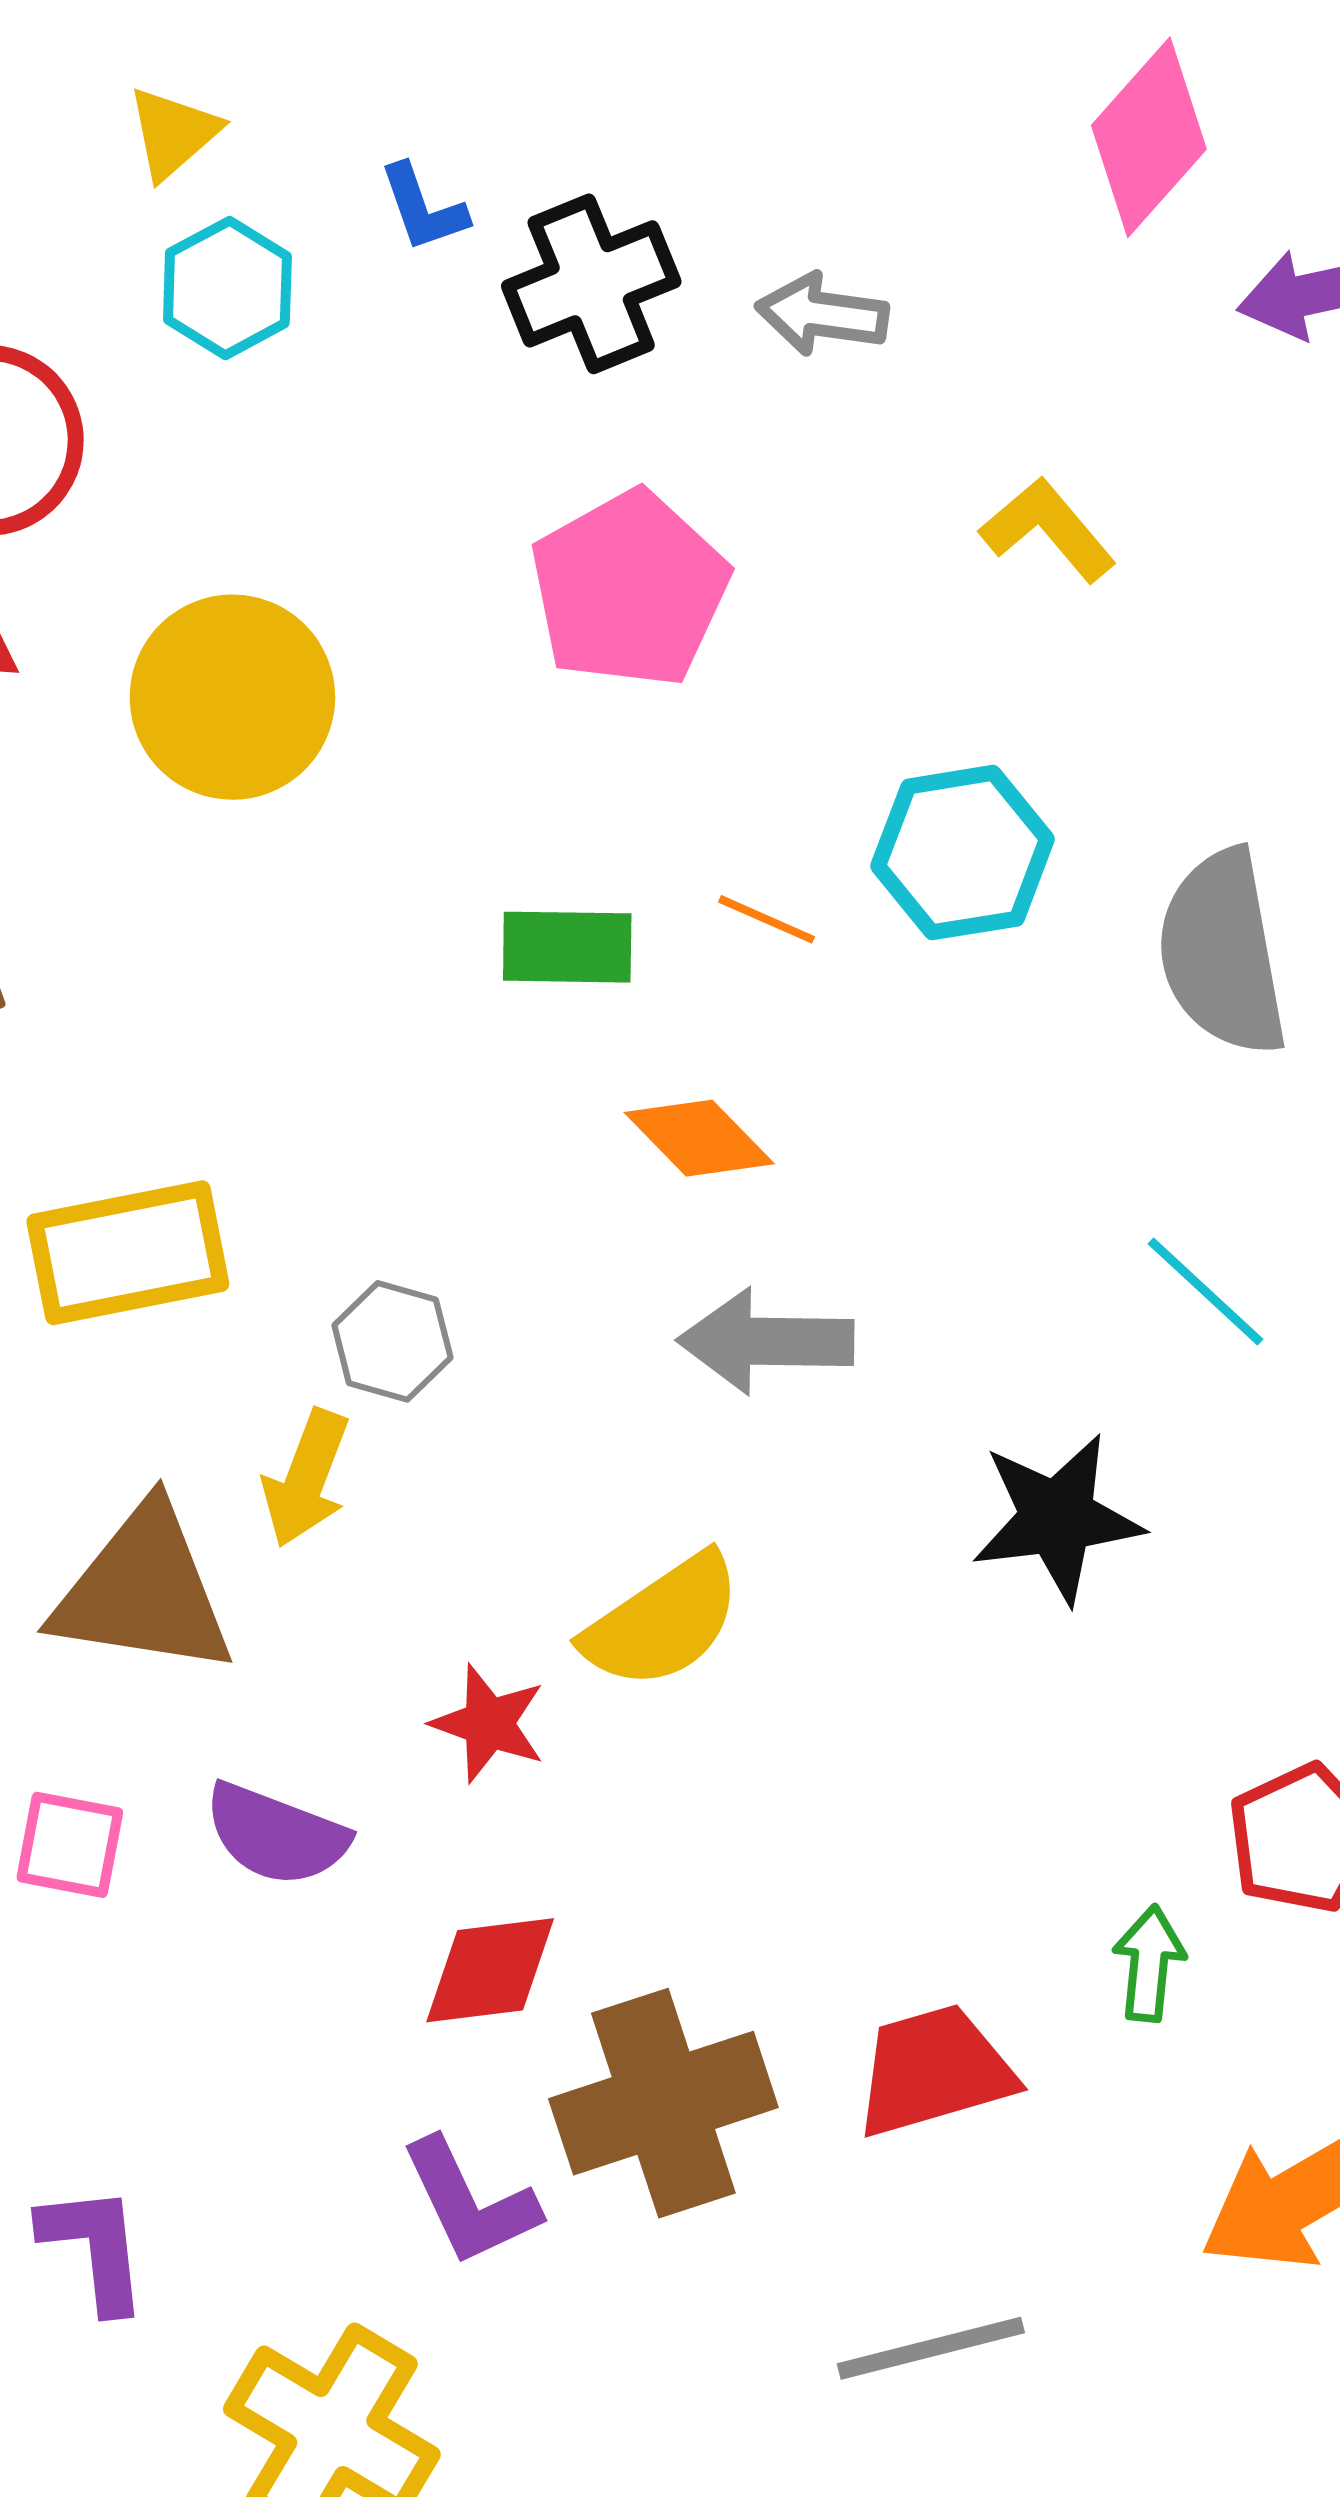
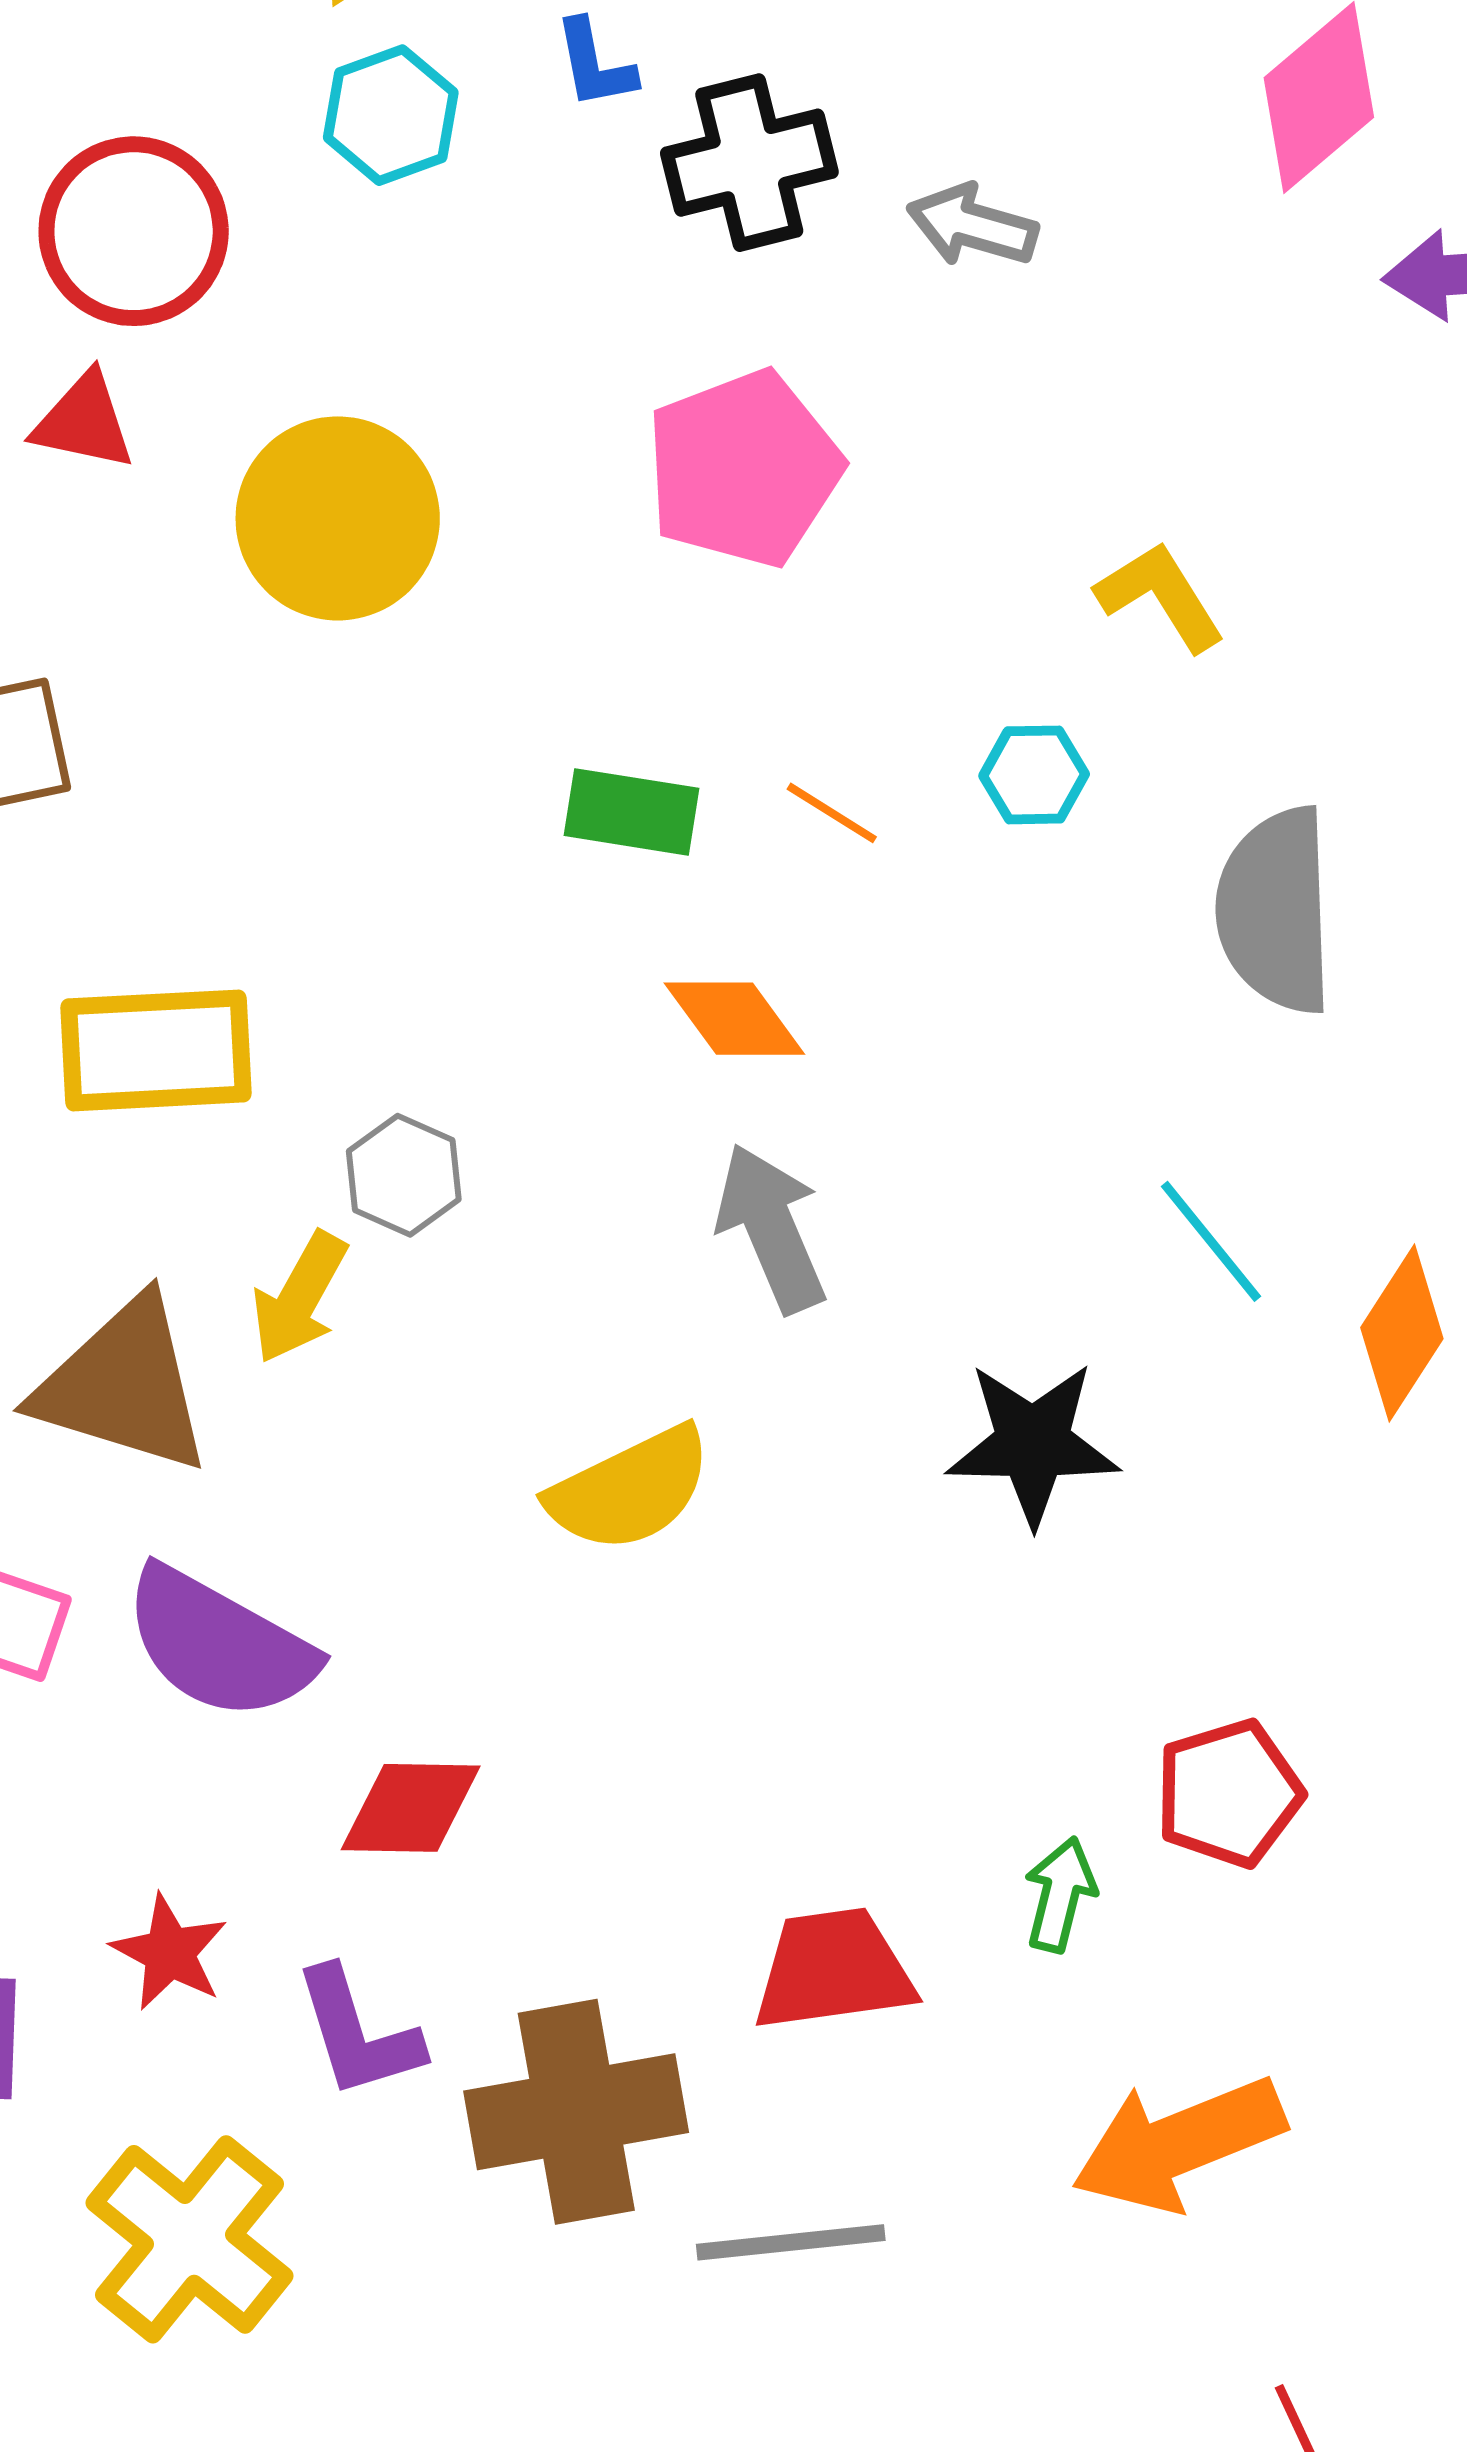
yellow L-shape: (1048, 530) -> (1160, 596), moved
cyan hexagon: (963, 853) -> (1034, 775), size x0.6
gray arrow: (766, 1341) -> (771, 1228), turned 58
red star: (489, 1723) -> (170, 1952), moved
purple semicircle: (276, 1835) -> (219, 1644), size x1.4
brown cross: (663, 2103) -> (576, 2112), moved

